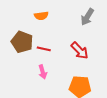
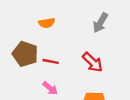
pink arrow: (43, 72) -> (50, 88), turned -32

